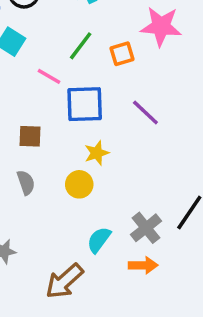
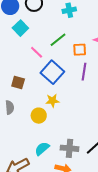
blue square: (85, 104) -> (52, 72), turned 30
purple line: (145, 113) -> (84, 72), moved, turned 42
gray cross: (146, 228) -> (70, 148), turned 30

